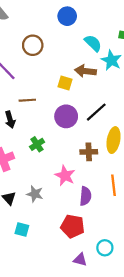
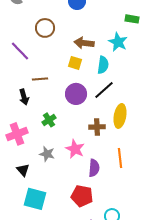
cyan semicircle: (93, 43) -> (103, 65), moved, turned 54
brown arrow: (85, 71) -> (84, 43), moved
gray star: (35, 194) -> (47, 154), moved
cyan square: (22, 229) -> (35, 199), size x1.6

